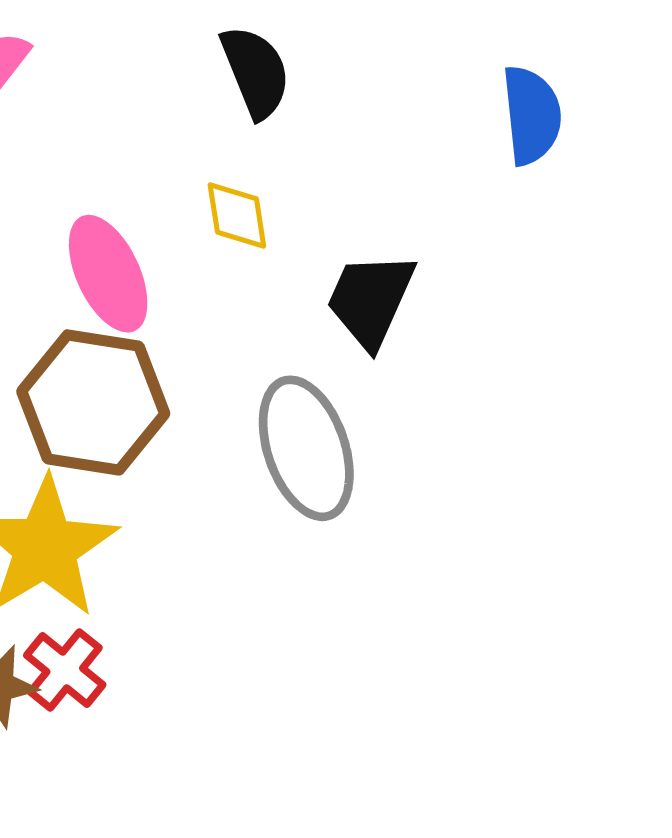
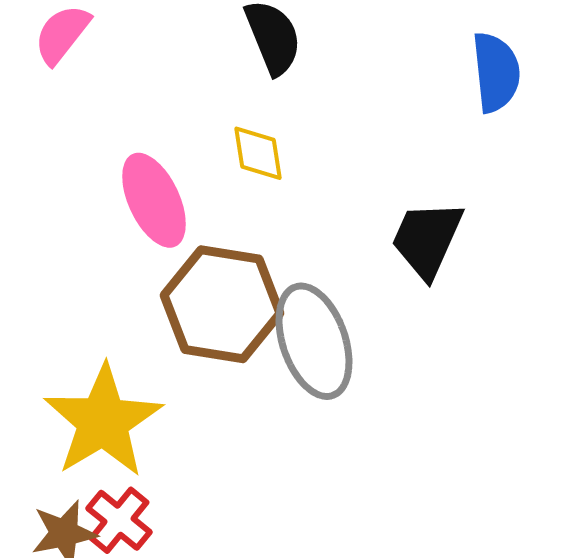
black trapezoid: (371, 300) -> (427, 239), moved
brown hexagon: (93, 402) -> (222, 304), moved

